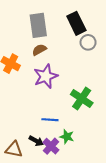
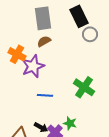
purple star: (46, 76) -> (33, 66), moved
blue line: (50, 120) -> (45, 95), moved

